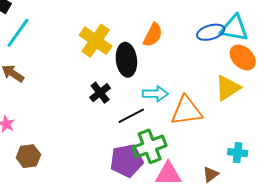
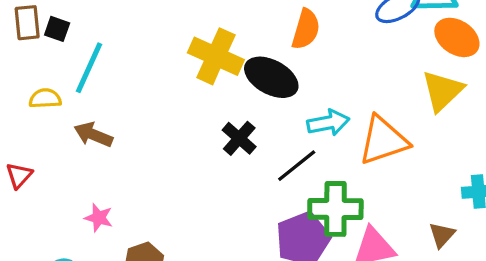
black ellipse: (126, 60) -> (271, 77), turned -44
green cross: (150, 146) -> (335, 209), turned 32

